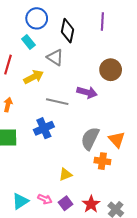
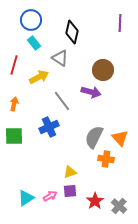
blue circle: (37, 18) -> (31, 20), moved
purple line: (102, 21) -> (120, 23), moved
brown circle: (111, 70) -> (103, 70), moved
gray line: (57, 102) -> (62, 101), turned 40
pink arrow: (45, 199) -> (50, 196), turned -56
purple square: (65, 203) -> (70, 191), moved, turned 32

